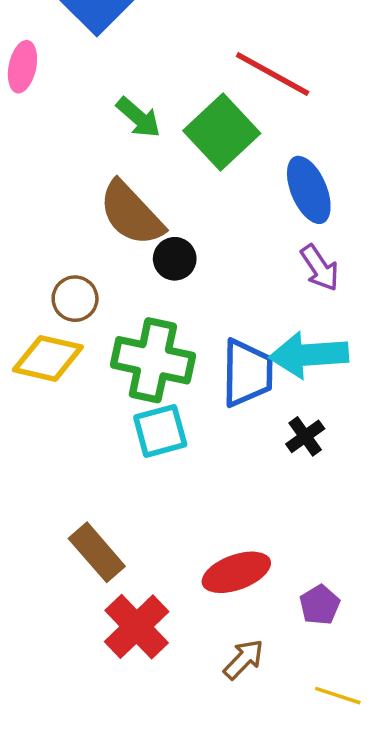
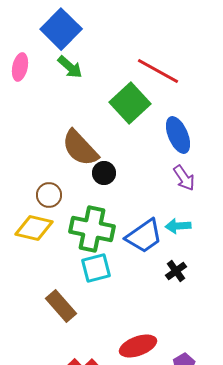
green arrow: (138, 117) -> (70, 67), moved
cyan arrow: (309, 355) -> (178, 226), size x0.6
blue trapezoid: (247, 373) -> (144, 236), turned 54
brown rectangle: (97, 552) -> (61, 306), moved

